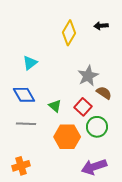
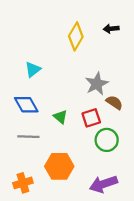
red square: (83, 107) -> (91, 118), turned 30
orange hexagon: (67, 137) -> (59, 166), moved

